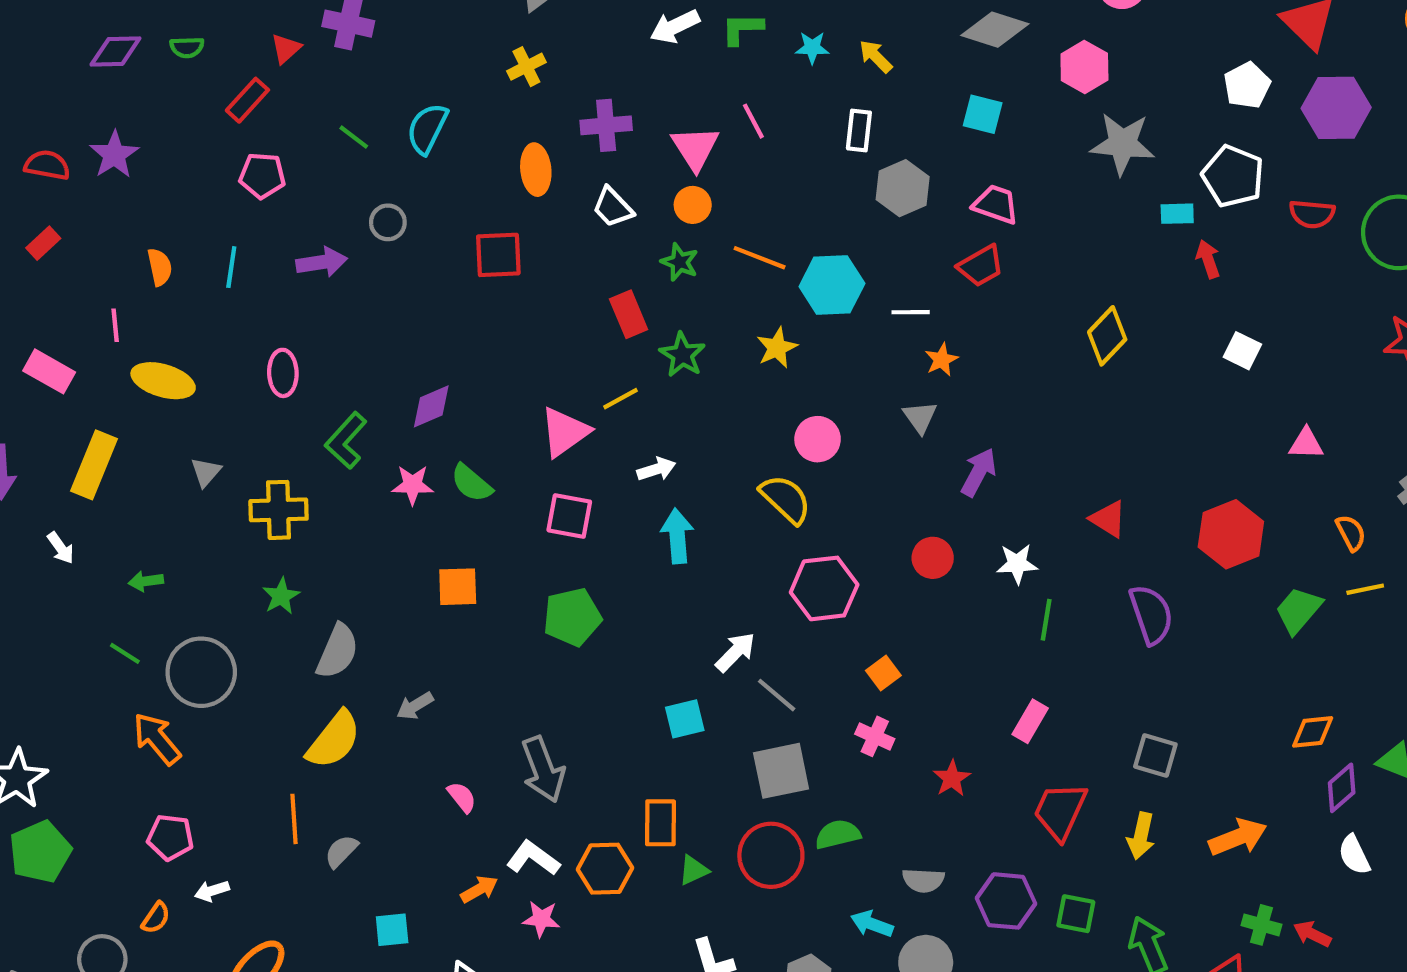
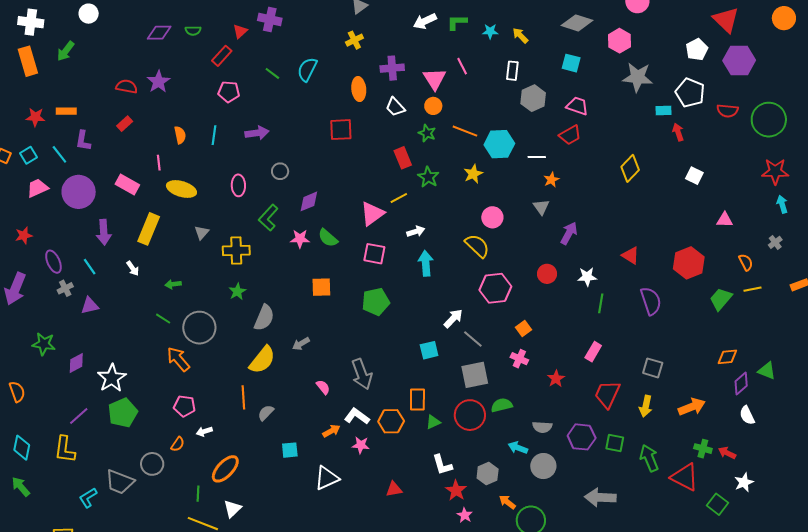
gray circle: (388, 222) -> (280, 171), moved

